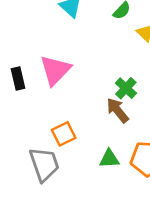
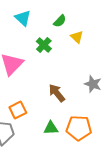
green cross: (126, 88) -> (44, 45), moved

